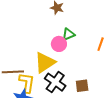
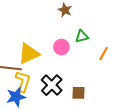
green triangle: (69, 34) -> (82, 36), moved
yellow triangle: (45, 63) -> (29, 54), moved

